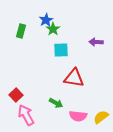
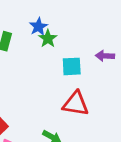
cyan square: (61, 50) -> (72, 66), moved

